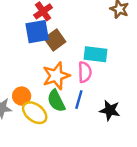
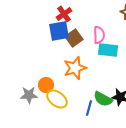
pink semicircle: (85, 72) -> (99, 35), moved
blue line: (79, 100) -> (89, 108), moved
green semicircle: (56, 101) -> (103, 99), moved, turned -36

